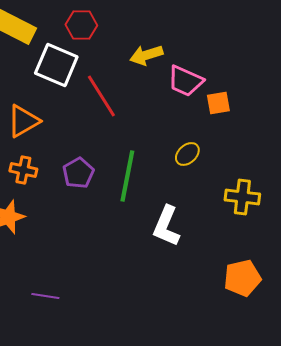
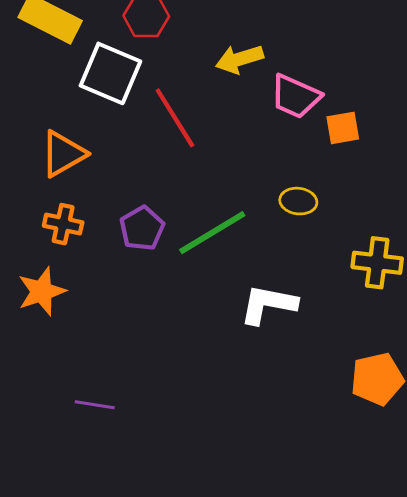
yellow ellipse: (187, 154) -> (298, 201), turned 50
green line: (127, 176) -> (212, 233), turned 48
white L-shape: (166, 226) -> (268, 304), turned 78

